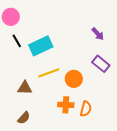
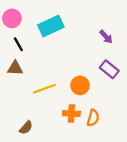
cyan rectangle: (41, 46) -> (51, 26), moved
yellow line: (49, 73) -> (44, 89), moved
brown triangle: (25, 88) -> (15, 68), moved

